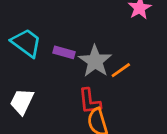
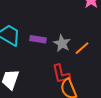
gray star: (95, 61) -> (62, 43), size x0.7

